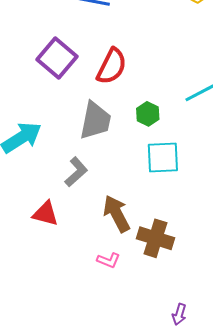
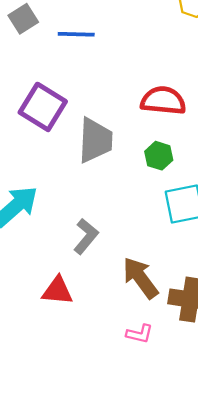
red semicircle: (112, 66) -> (163, 101), moved, turned -102
gray trapezoid: (95, 121) -> (95, 140), moved

